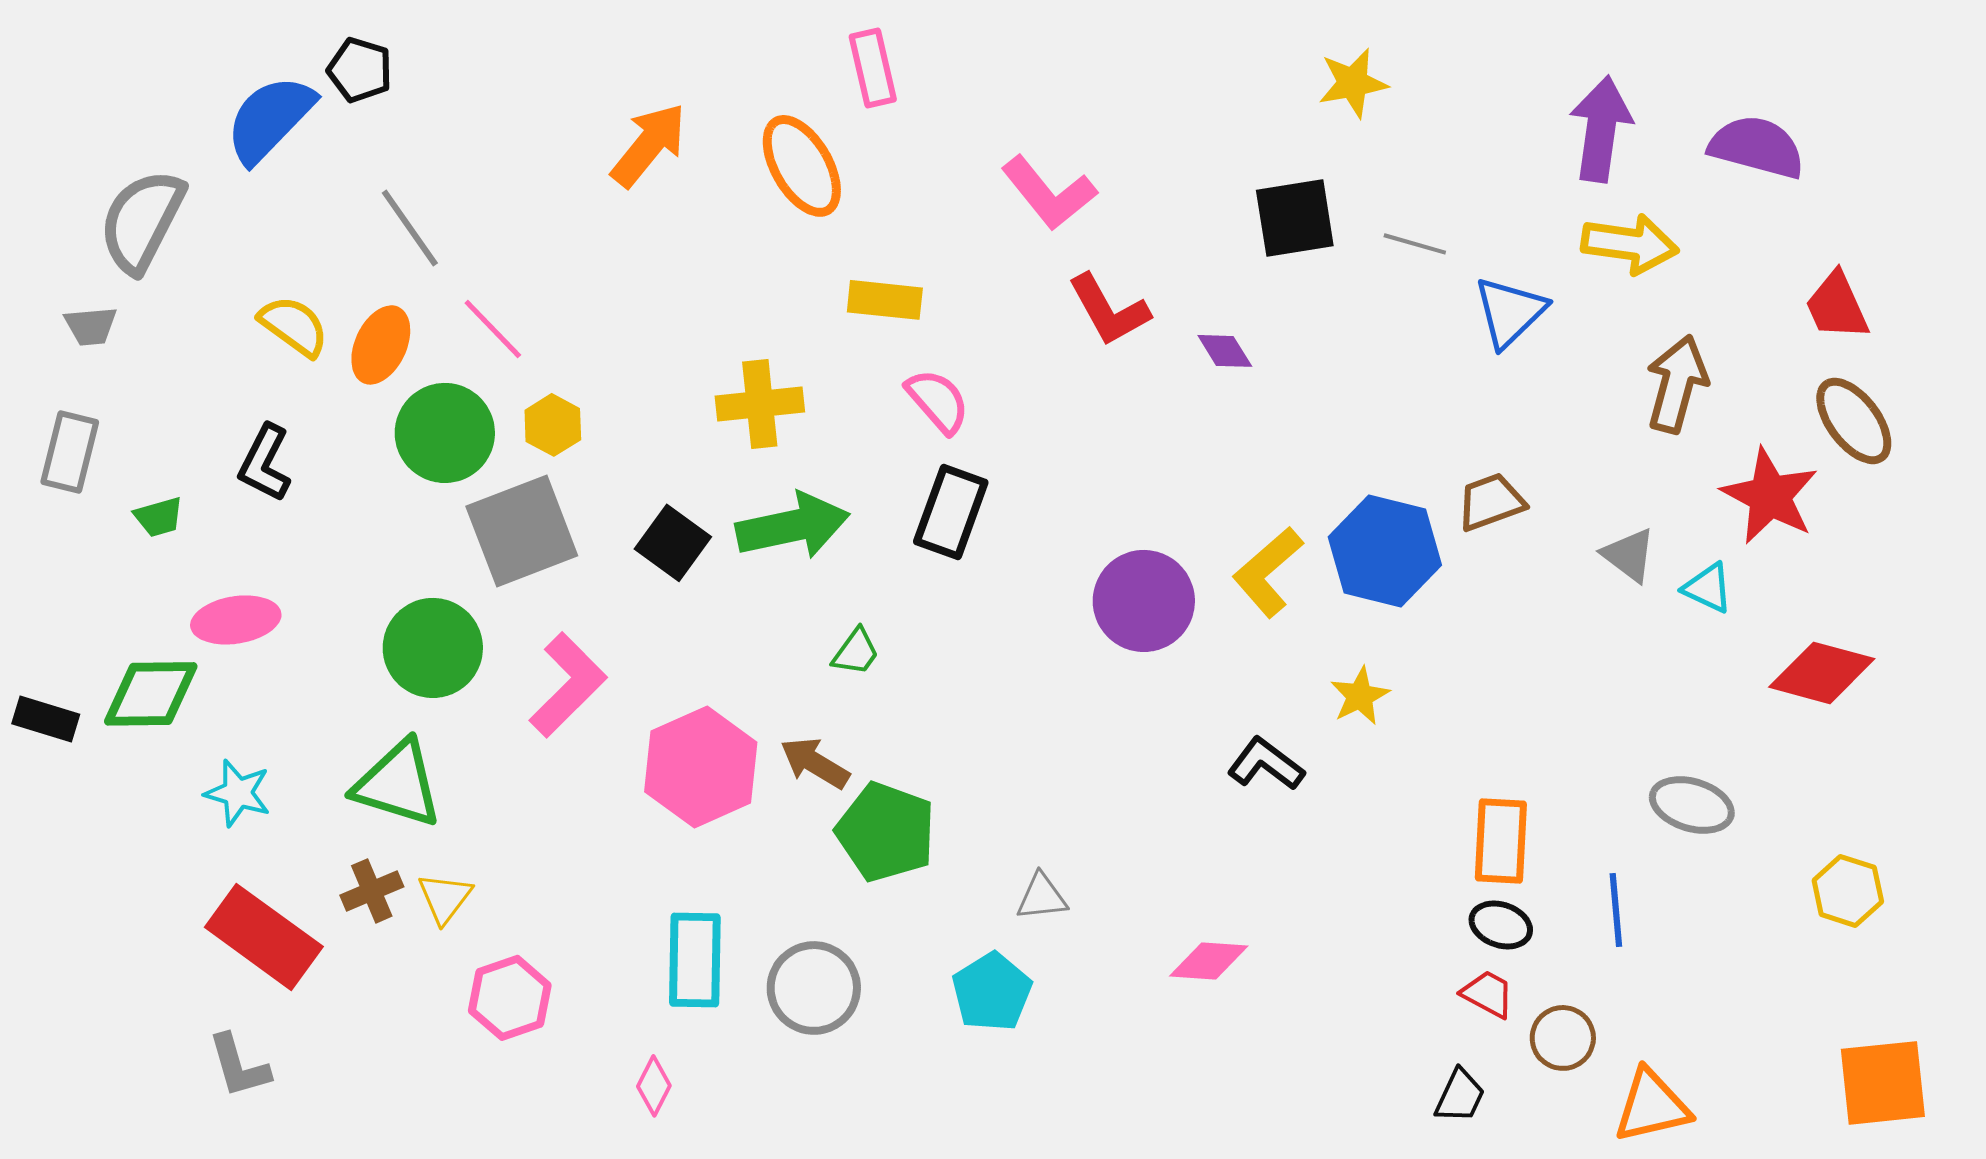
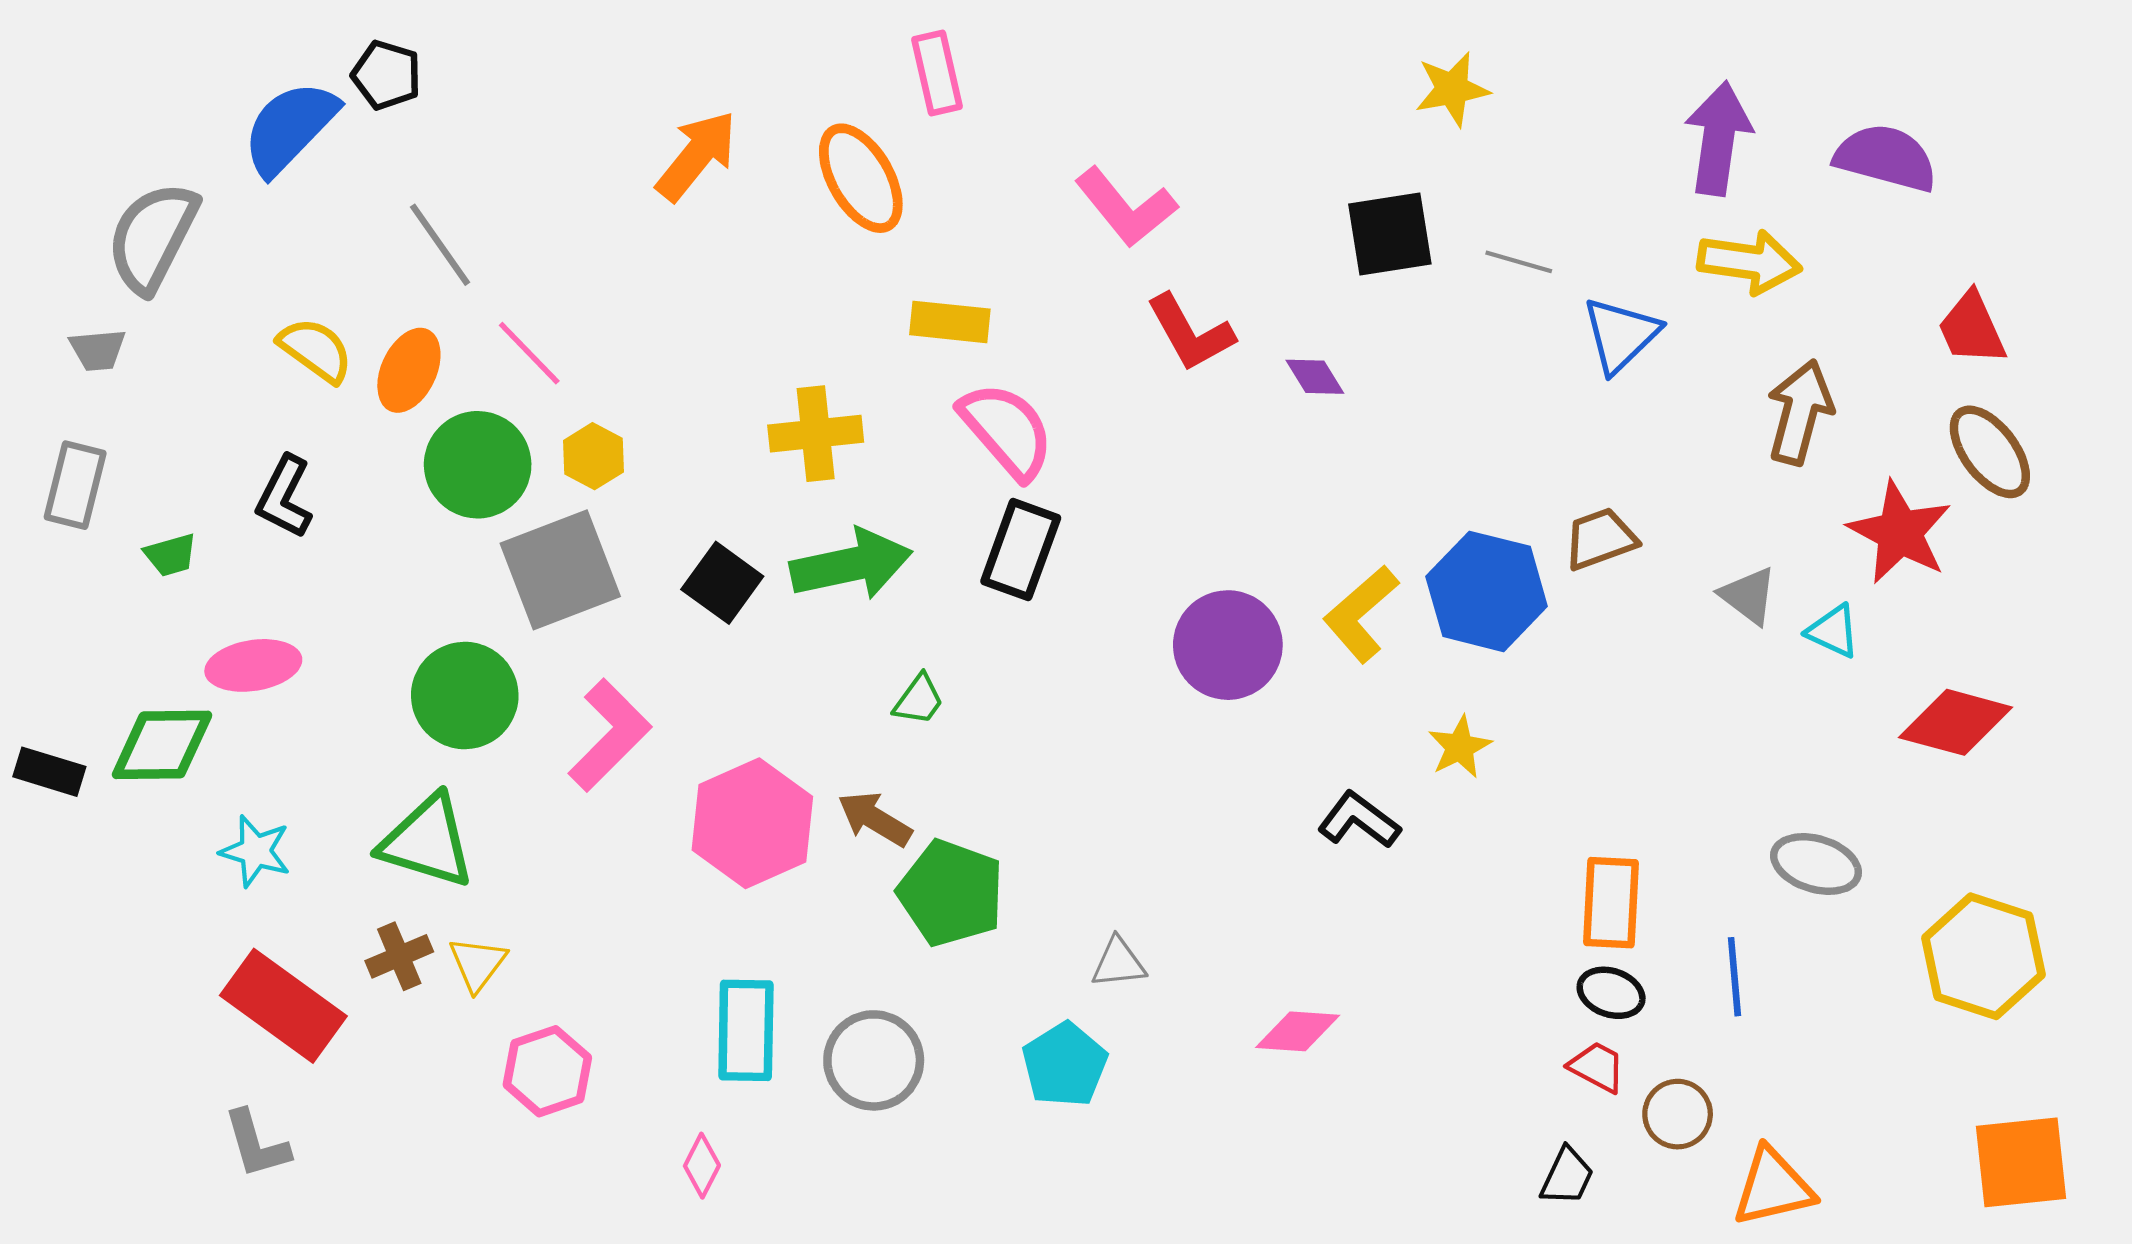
pink semicircle: (938, 401) -> (1007, 430), size x1.4
yellow hexagon: (1848, 891) -> (1983, 956), size x1.6

